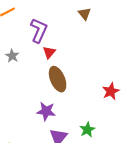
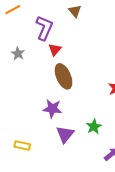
brown triangle: (85, 14) -> (75, 11), moved

